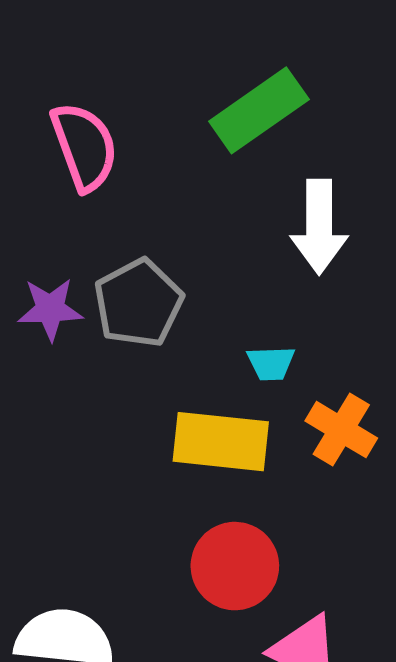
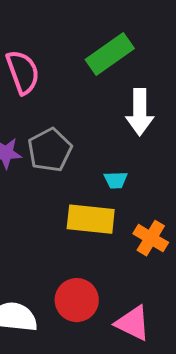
orange cross: (341, 430) -> (151, 238), moved
red circle: (235, 566) -> (77, 300), moved

